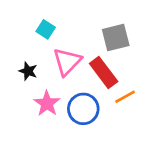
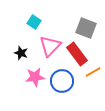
gray square: (116, 37) -> (86, 28), turned 35
pink star: (47, 103) -> (35, 77), turned 30

